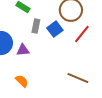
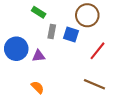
blue square: (55, 29) -> (71, 35), turned -35
red line: (82, 34) -> (97, 51), moved

